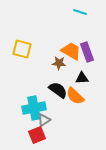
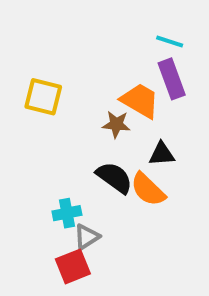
cyan line: (80, 12) -> (170, 41), moved
purple rectangle: (87, 52) -> (172, 79), moved
cyan cross: (34, 108) -> (67, 213), size x0.6

